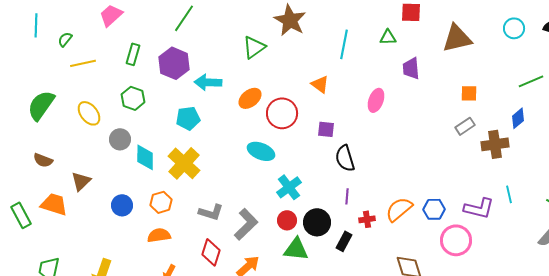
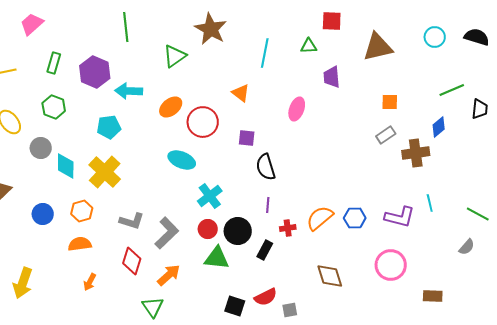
green line: (184, 18) -> (126, 27), moved, turned -40
pink circle: (456, 240) -> (391, 265), moved

